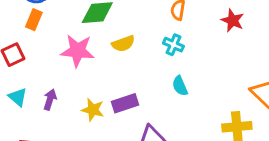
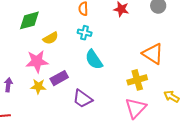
pink star: (78, 51) -> (37, 61), moved
cyan semicircle: (180, 86) -> (94, 60), size x1.5

